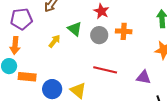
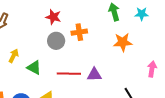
green triangle: (75, 29) -> (34, 68), moved
purple triangle: (144, 77) -> (94, 75), moved

